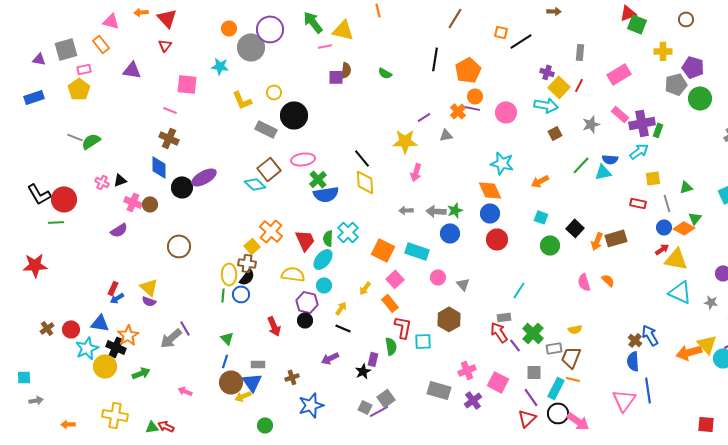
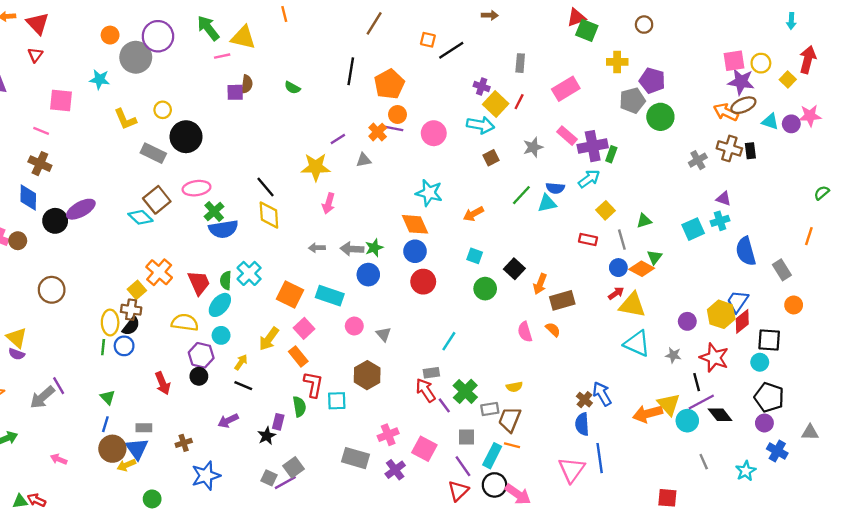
yellow square: (653, 178) -> (605, 210), turned -35
brown rectangle: (616, 238) -> (562, 300), moved
yellow arrow: (365, 288) -> (269, 339), size x1.5

